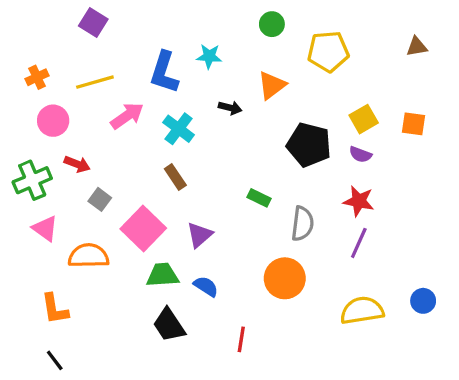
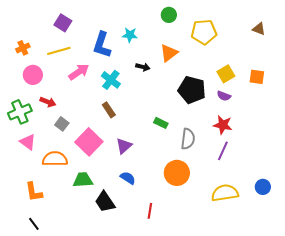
purple square: (93, 23) -> (63, 23), moved
brown triangle: (417, 47) -> (259, 29), turned 32
green trapezoid: (162, 275) -> (83, 180), moved

